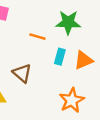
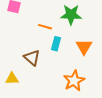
cyan rectangle: (60, 57) -> (56, 44), moved
orange triangle: (83, 60) -> (84, 47), turned -36

